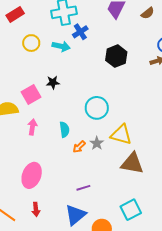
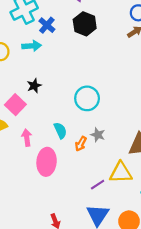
black hexagon: (116, 56) -> (85, 24), moved
yellow triangle: (121, 135) -> (121, 173), moved
pink ellipse: (32, 175) -> (47, 162), moved

